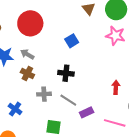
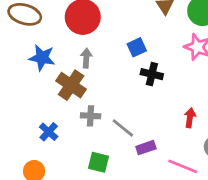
gray arrow: (27, 54) -> (86, 58), moved, turned 56
black cross: (66, 73) -> (152, 74), moved
brown cross: (27, 74) -> (71, 85), size x1.5

